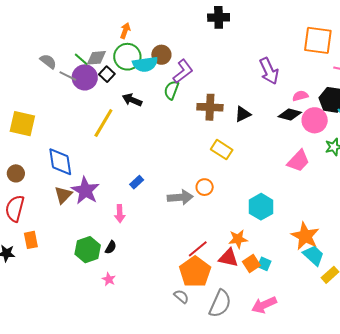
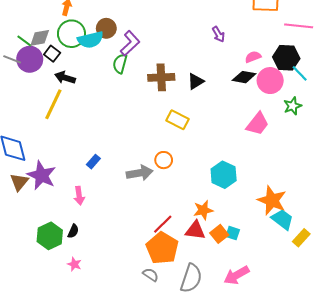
purple arrow: (269, 71) -> (218, 34), size x0.6
black arrow: (132, 100) -> (65, 78), moved

